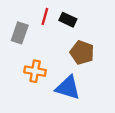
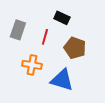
red line: (45, 16) -> (45, 37), moved

